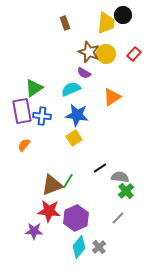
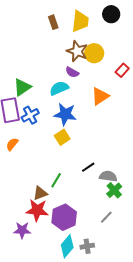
yellow trapezoid: (106, 23) -> (80, 21), moved
red rectangle: (134, 54) -> (122, 70), moved
blue cross: (42, 116) -> (30, 115), turned -36
brown triangle: (52, 185) -> (40, 193), moved, size x0.7
gray cross: (99, 247) -> (87, 246), turned 32

